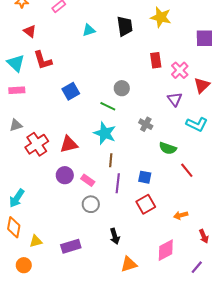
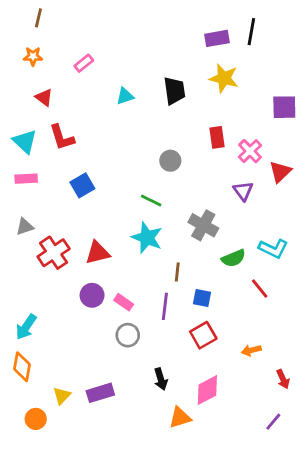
gray circle: (122, 88) -> (170, 161), moved
blue square: (71, 91) -> (82, 185), moved
gray cross: (146, 124) -> (203, 225), size x1.5
cyan L-shape: (197, 124) -> (273, 249), moved
green semicircle: (168, 148) -> (234, 258), turned -42
brown line: (111, 160) -> (177, 272), moved
yellow triangle: (36, 241) -> (62, 396), moved, turned -32
pink diamond: (166, 250) -> (207, 390), moved

